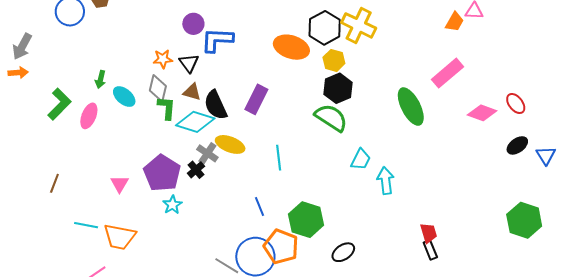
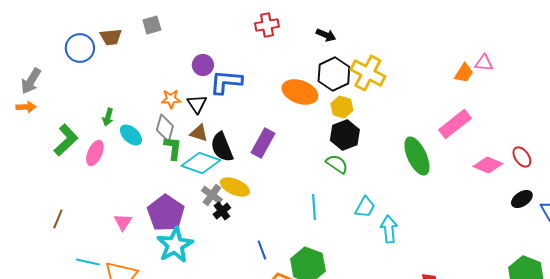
green semicircle: (331, 118) -> (337, 164), size x0.7
cyan line: (279, 158) -> (314, 207), moved
black cross: (196, 170) -> (222, 211), moved
cyan star: (172, 205) -> (175, 245), size x1.8

